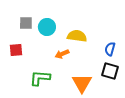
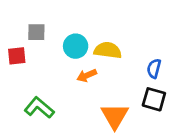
cyan circle: (47, 27) -> (76, 46), moved
red square: (16, 50) -> (17, 56), moved
green L-shape: (40, 78) -> (39, 108), moved, turned 35

